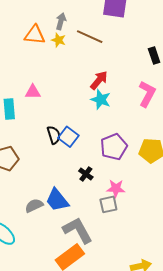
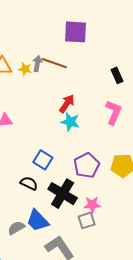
gray arrow: (61, 21) -> (37, 64), moved
black semicircle: (54, 135) -> (29, 183), moved, turned -42
black cross: (86, 174) -> (63, 194), size x2.0

